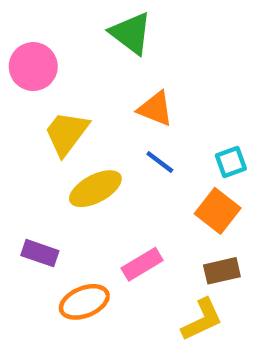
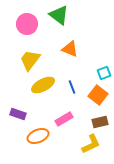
pink circle: (33, 67) -> (27, 24), moved
blue line: (160, 162) -> (72, 87), moved, turned 32

